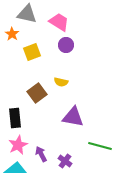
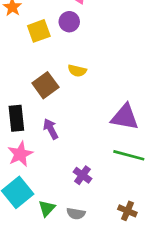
purple circle: (66, 45) -> (69, 22), moved
purple triangle: (73, 117) -> (125, 117), moved
purple arrow: (41, 154) -> (51, 129), moved

